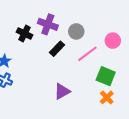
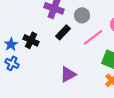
black cross: (25, 33) -> (31, 40), moved

